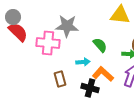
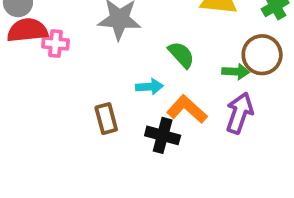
red semicircle: (18, 32) -> (27, 30), turned -50
pink cross: (48, 43) -> (56, 43), moved, size x0.6

